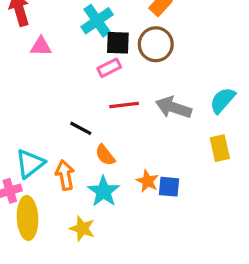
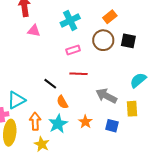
black square: (118, 43) -> (128, 41), moved
gray arrow: (174, 108) -> (106, 96), moved
orange arrow: (65, 175) -> (35, 121), moved
blue square: (169, 187) -> (112, 126), moved

